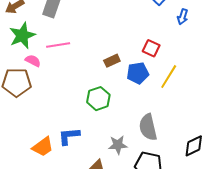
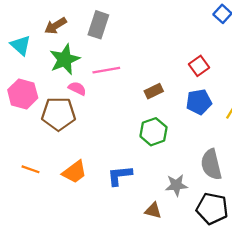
red square: (151, 48) -> (199, 66), moved, turned 30
brown rectangle: (112, 61) -> (154, 91), moved
orange trapezoid: (43, 147) -> (74, 172), moved

